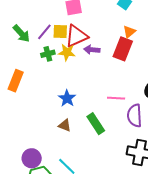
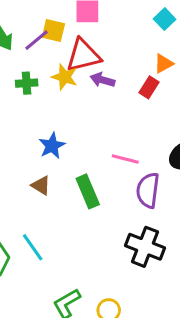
yellow square: (60, 31) -> (53, 31), moved
red rectangle: (123, 49) -> (149, 87), size x0.6
green cross: (48, 54) -> (27, 83), moved

